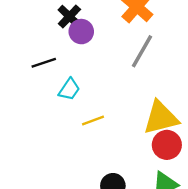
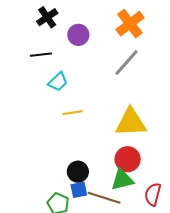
black cross: (69, 16) -> (47, 17), moved
red circle: (167, 145) -> (128, 159), moved

